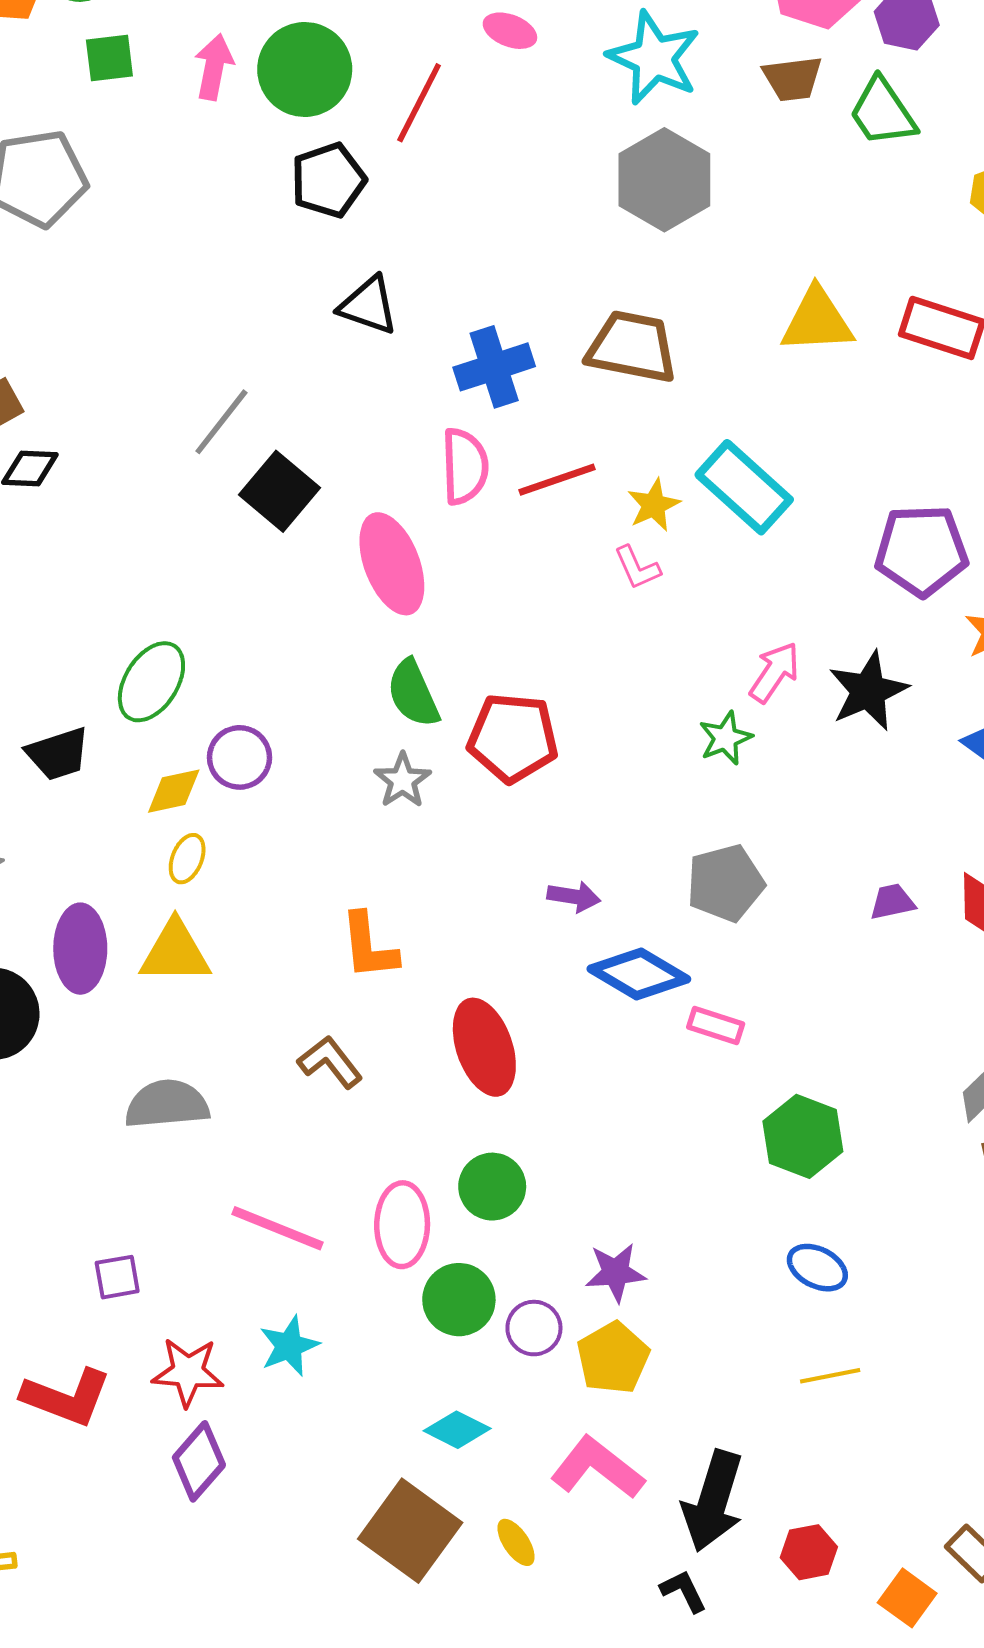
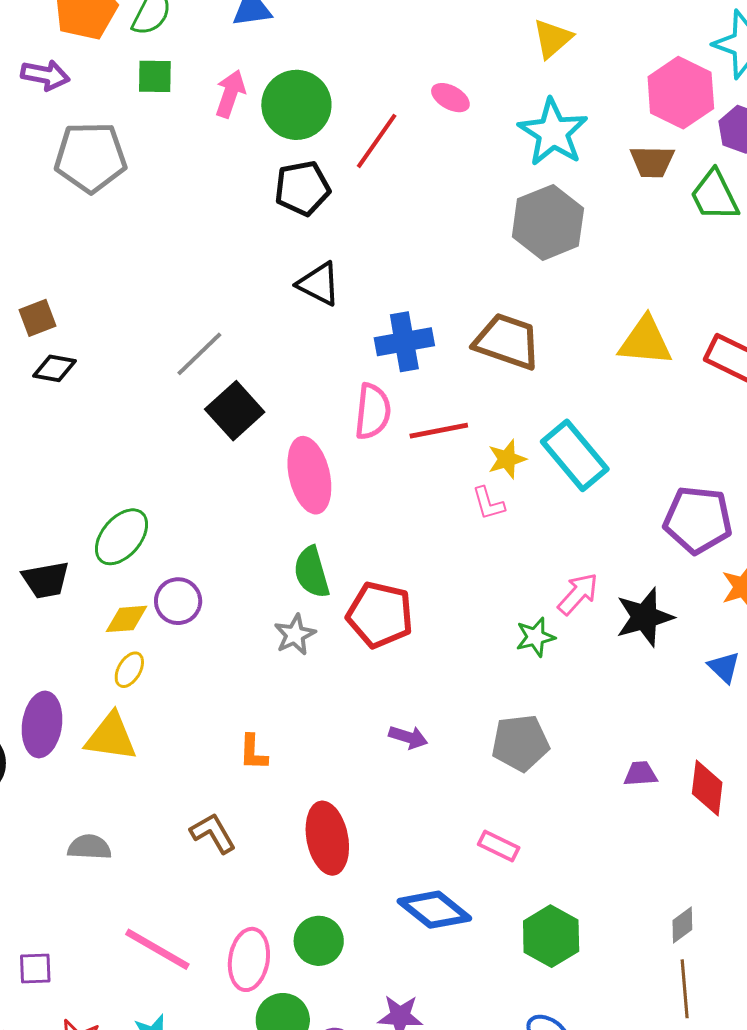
orange L-shape: (369, 946) -> (253, 752), size x0.7
blue diamond: (639, 974) -> (434, 910), moved
gray semicircle: (167, 1104) -> (89, 847), size x0.7

